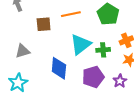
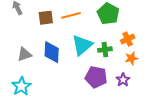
brown square: (44, 24) -> (46, 18), moved
blue diamond: (59, 68) -> (52, 52), moved
purple pentagon: (93, 77) -> (96, 77), turned 30

